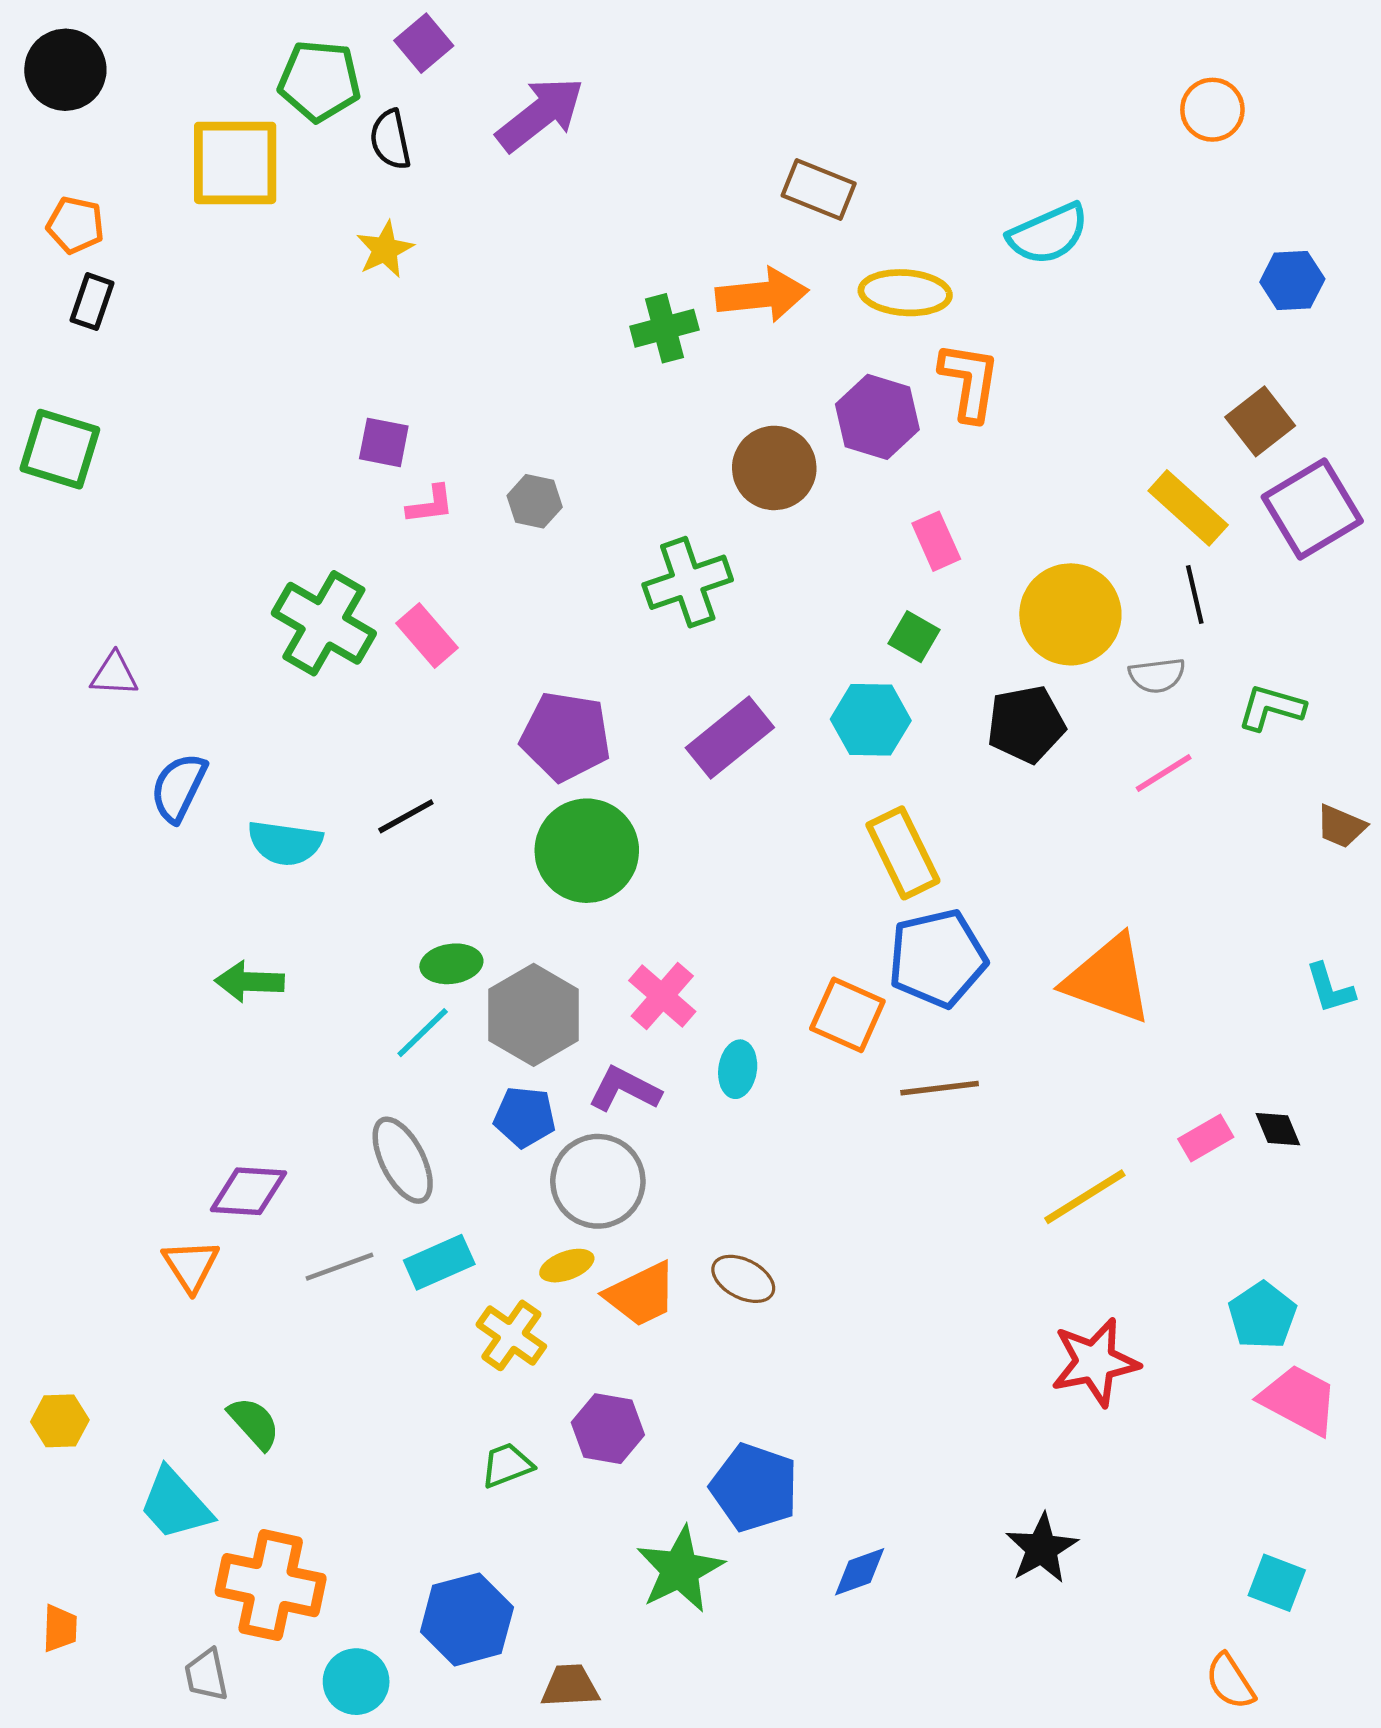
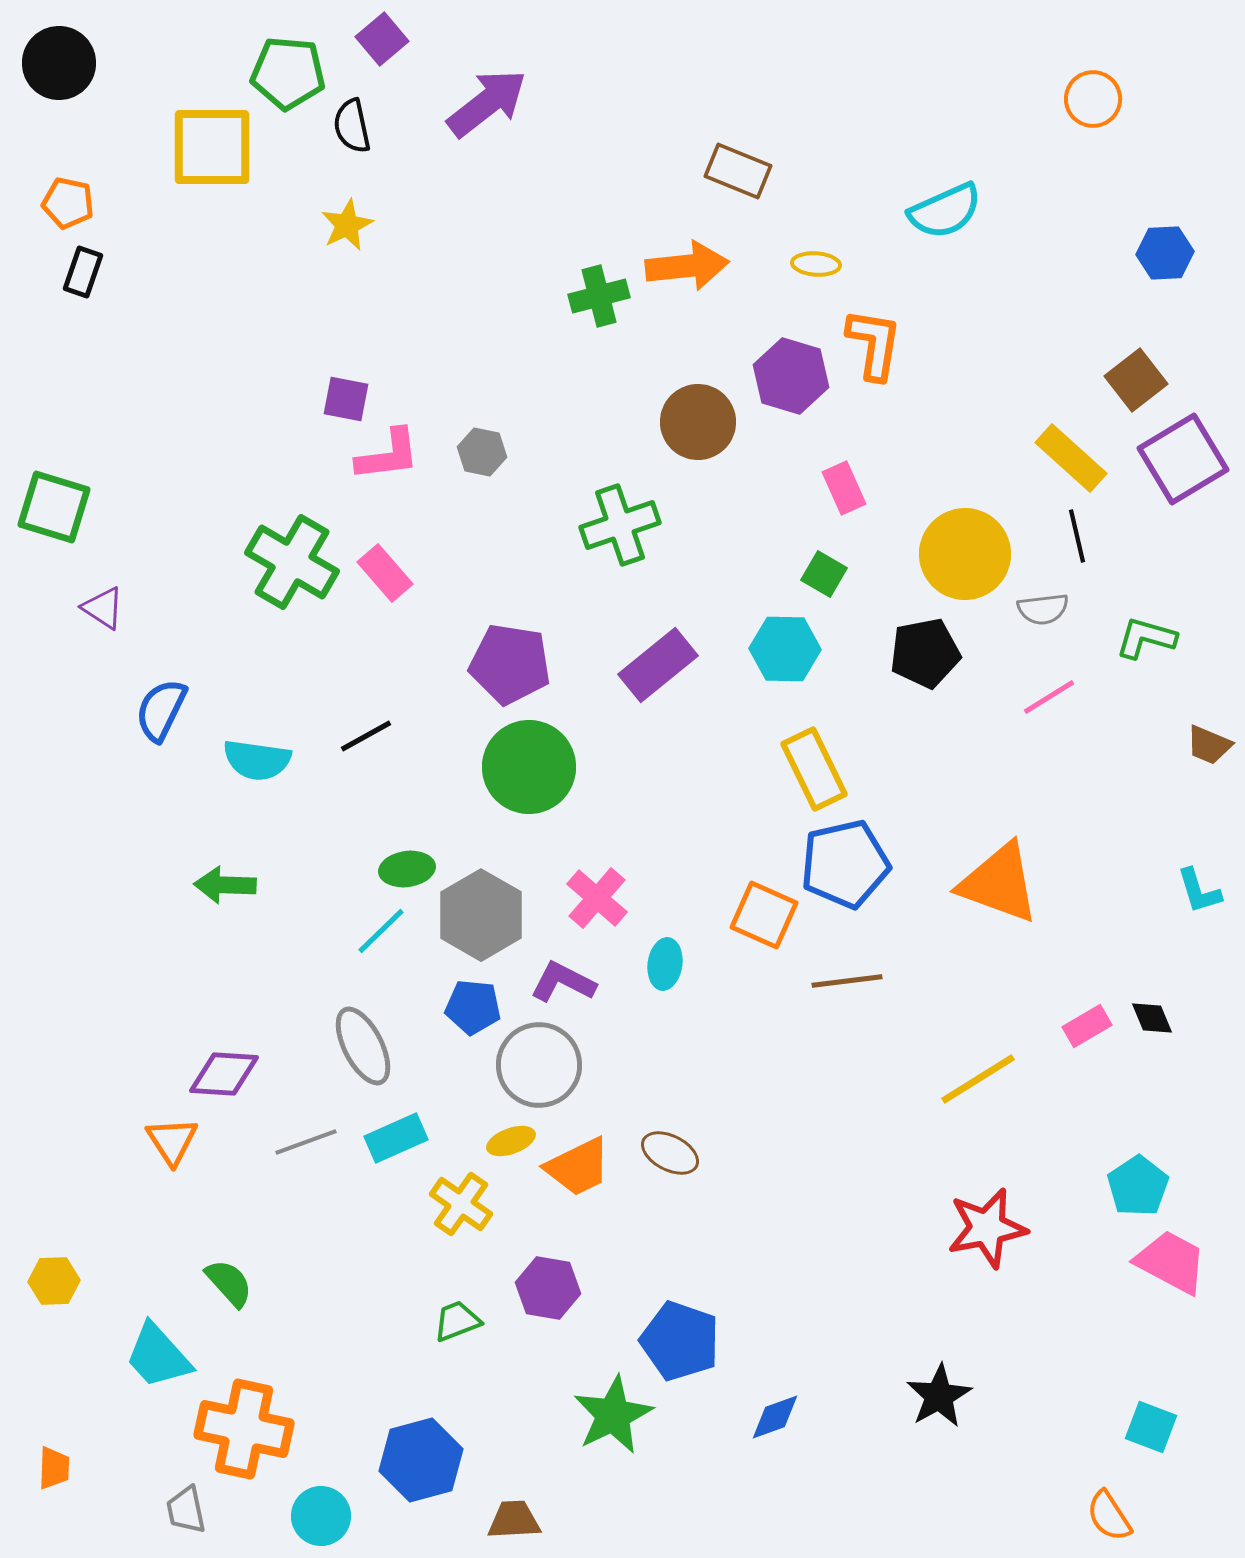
yellow ellipse: (905, 293) -> (816, 264), size x0.6
green square: (60, 449) -> (54, 507), moved
pink L-shape: (430, 505) -> (388, 455), size x1.5
purple triangle: (114, 674) -> (103, 608), turned 30

